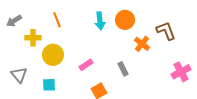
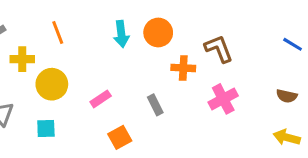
orange cross: (142, 44) -> (183, 68), turned -35
pink cross: (181, 72) -> (223, 99), moved

